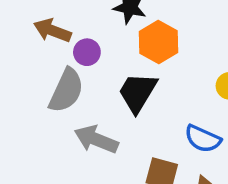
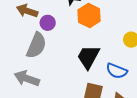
black trapezoid: (138, 92) -> (88, 57), moved
gray arrow: (96, 139) -> (27, 78), moved

